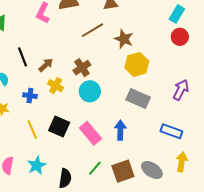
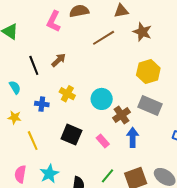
brown star: (124, 39) -> (142, 32), moved
brown arrow: (46, 65) -> (59, 60), moved
brown cross: (82, 68) -> (121, 115), moved
yellow line: (32, 130) -> (33, 141), moved
pink rectangle: (90, 133) -> (103, 141), size x0.6

